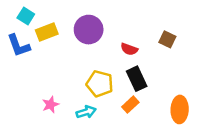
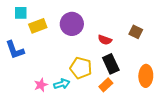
cyan square: (26, 16) -> (21, 13), turned -32
blue L-shape: (18, 46) -> (15, 50), moved
orange ellipse: (180, 109) -> (146, 76), moved
cyan arrow: (86, 112) -> (62, 84), moved

